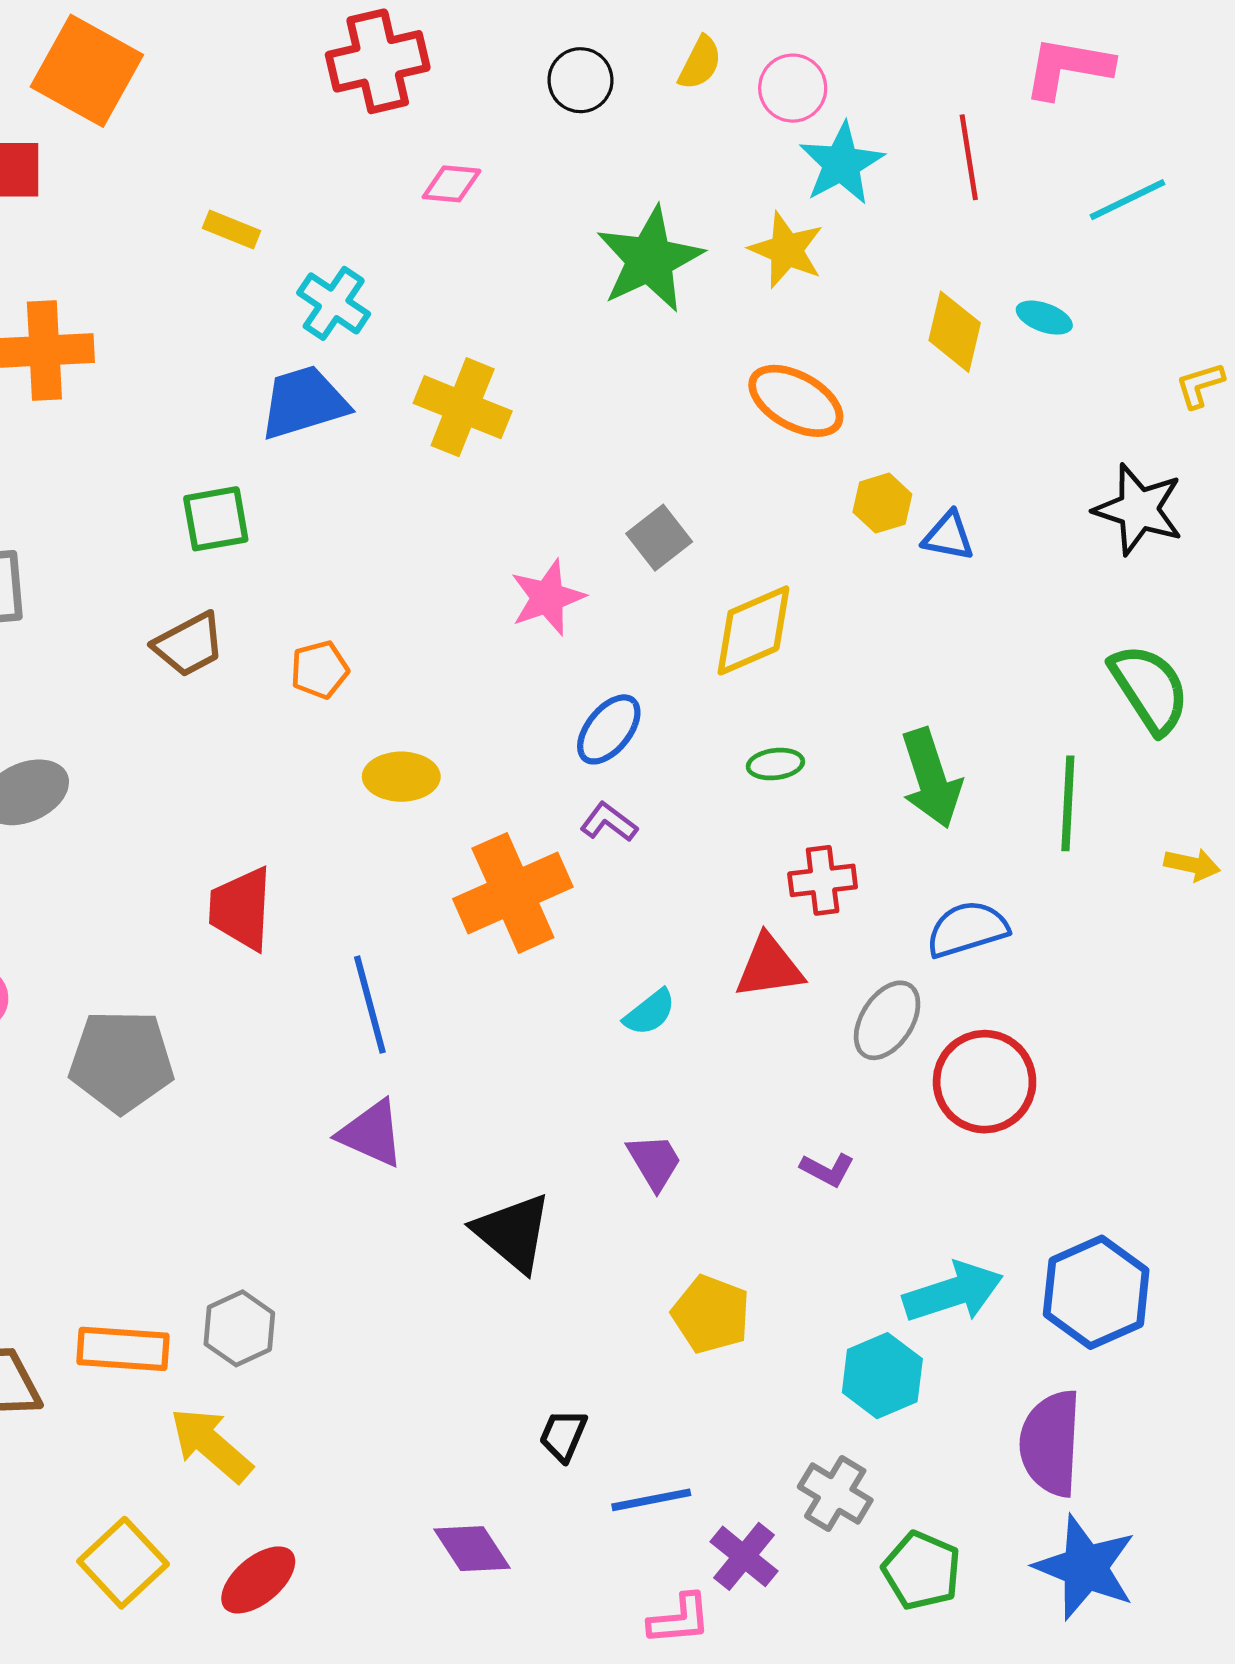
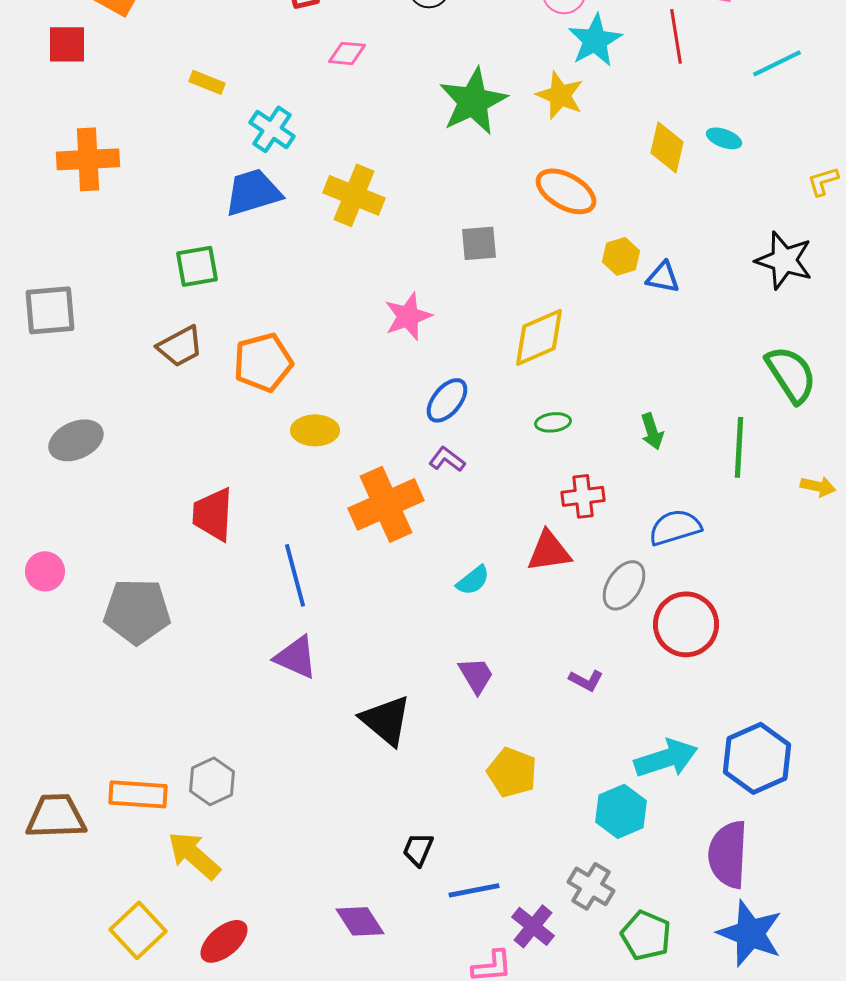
gray square: (659, 538) -> (479, 243), moved, turned 33
orange pentagon: (320, 670) -> (263, 362), size x1.6
green arrow: (931, 778) -> (652, 431), size x0.6

